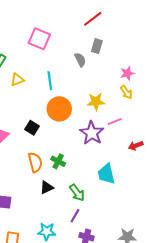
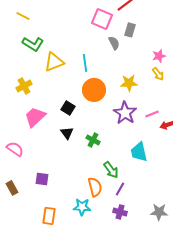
pink square: (39, 39) -> (102, 19), moved
yellow triangle: (17, 80) -> (54, 62), size x1.5
pink line: (115, 121) -> (152, 114), moved
orange semicircle: (35, 162) -> (95, 187), moved
black triangle: (47, 187) -> (67, 133), moved, turned -40
purple line: (75, 216) -> (120, 189), moved

